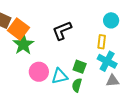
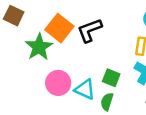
orange square: (18, 29) -> (59, 28), moved
cyan triangle: (60, 76) -> (85, 89), turned 36

